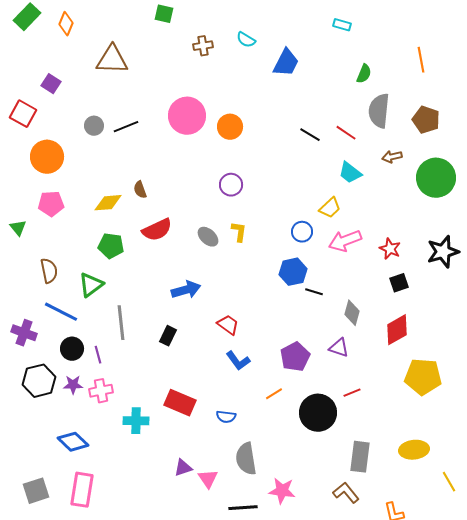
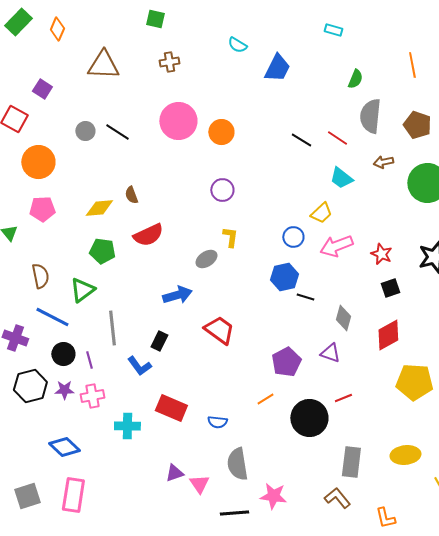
brown cross: (203, 46) -> (169, 62), moved
black line: (126, 127) -> (117, 132), turned 55
gray ellipse: (208, 237) -> (206, 259), moved, turned -75
red trapezoid: (228, 325) -> (219, 330), size x1.4
blue L-shape: (238, 361) -> (139, 366), moved

